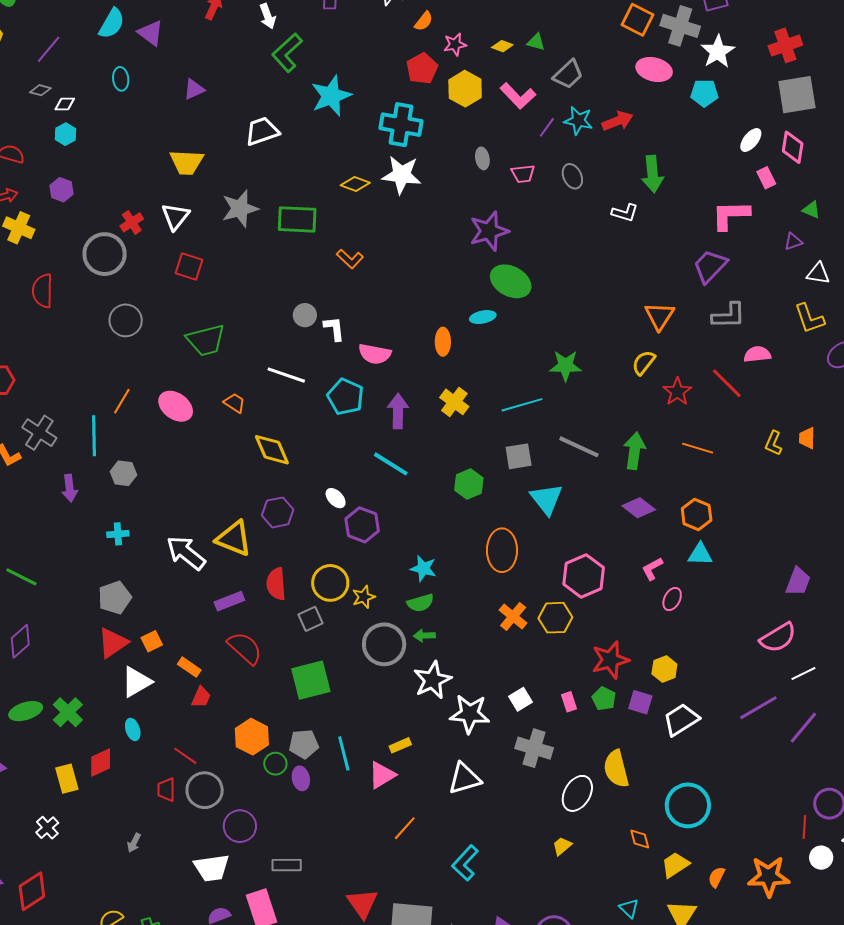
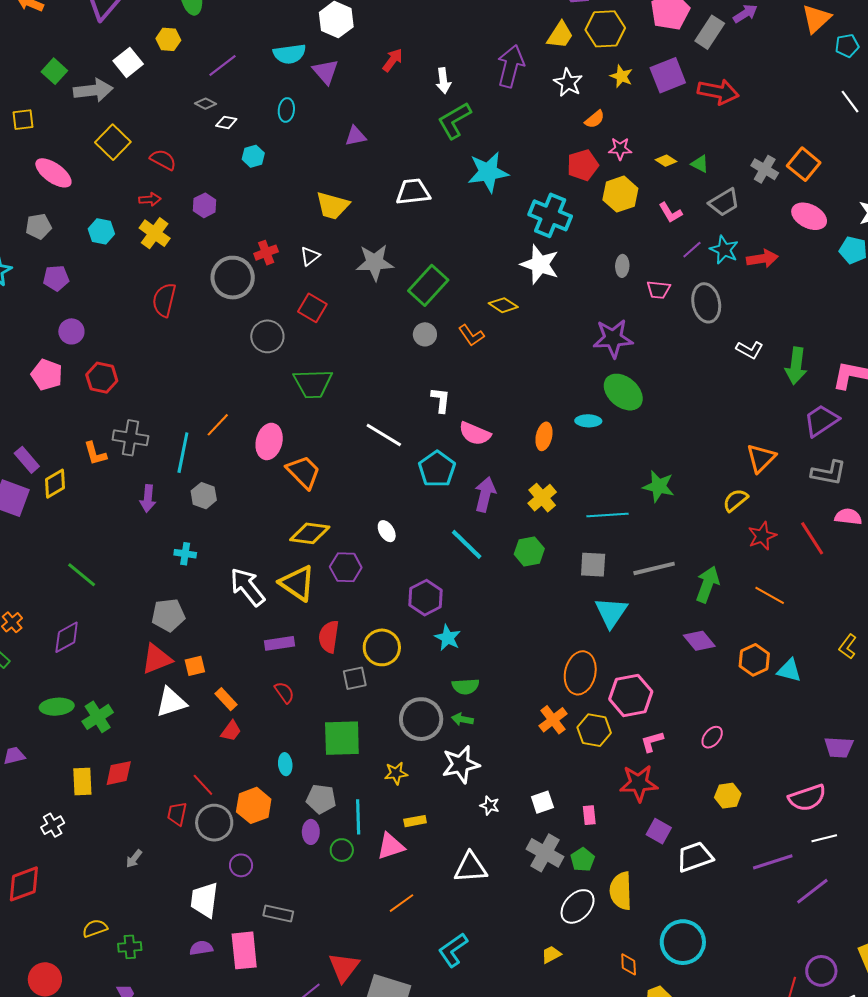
cyan semicircle: (112, 23) -> (289, 54), turned 40
gray cross: (680, 26) -> (765, 169), moved, size x0.7
pink L-shape: (518, 96) -> (670, 213), size x0.7
cyan hexagon: (65, 134) -> (253, 156), moved
green arrow: (653, 174) -> (796, 366), moved
gray ellipse: (572, 176) -> (706, 303), size x1.5
yellow diamond: (355, 184) -> (503, 305), moved
white triangle: (175, 216) -> (310, 256), size x0.7
green rectangle: (297, 219) -> (428, 285), turned -63
gray circle: (305, 315) -> (425, 334), moved
gray circle: (126, 320) -> (267, 336), moved
orange trapezoid: (235, 403) -> (303, 472), moved, size x1.6
pink ellipse: (176, 406) -> (269, 441), turned 56
gray cross: (39, 433) -> (130, 438), turned -36
yellow L-shape: (773, 443) -> (848, 647), moved
gray line: (579, 447) -> (654, 568), turned -51
yellow diamond: (272, 450) -> (310, 533), moved, turned -72
green hexagon: (469, 484) -> (529, 551), moved
white ellipse: (336, 498) -> (387, 531), moved
orange ellipse: (502, 550) -> (580, 673), moved
cyan triangle: (700, 554) -> (789, 670), moved
cyan star: (423, 568) -> (448, 638), moved
pink L-shape: (652, 569) -> (652, 742), moved
purple trapezoid: (798, 582) -> (839, 747), turned 60
yellow star: (364, 597) -> (396, 773), moved
red semicircle: (245, 648) -> (284, 692), size x0.6
yellow hexagon: (664, 669) -> (728, 796), moved
green pentagon: (604, 699) -> (582, 860), moved
white star: (470, 714) -> (490, 805), size x0.5
cyan ellipse: (133, 729) -> (285, 764), moved
orange hexagon: (252, 737) -> (254, 805), moved
green circle: (275, 764) -> (342, 850), moved
purple circle: (240, 826) -> (241, 865), size x0.7
white trapezoid: (212, 868) -> (204, 900), turned 93

